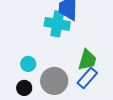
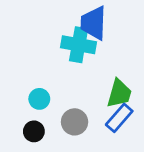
gray circle: (54, 81) -> (75, 122), size x0.7

